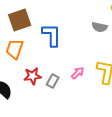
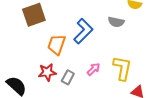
blue L-shape: (52, 35) -> (83, 31), moved, turned 45
orange trapezoid: (15, 49) -> (57, 45), moved

